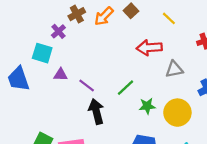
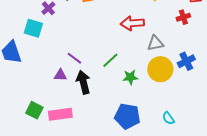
purple triangle: (61, 75) -> (60, 75), moved
yellow circle: (177, 113) -> (160, 69), moved

